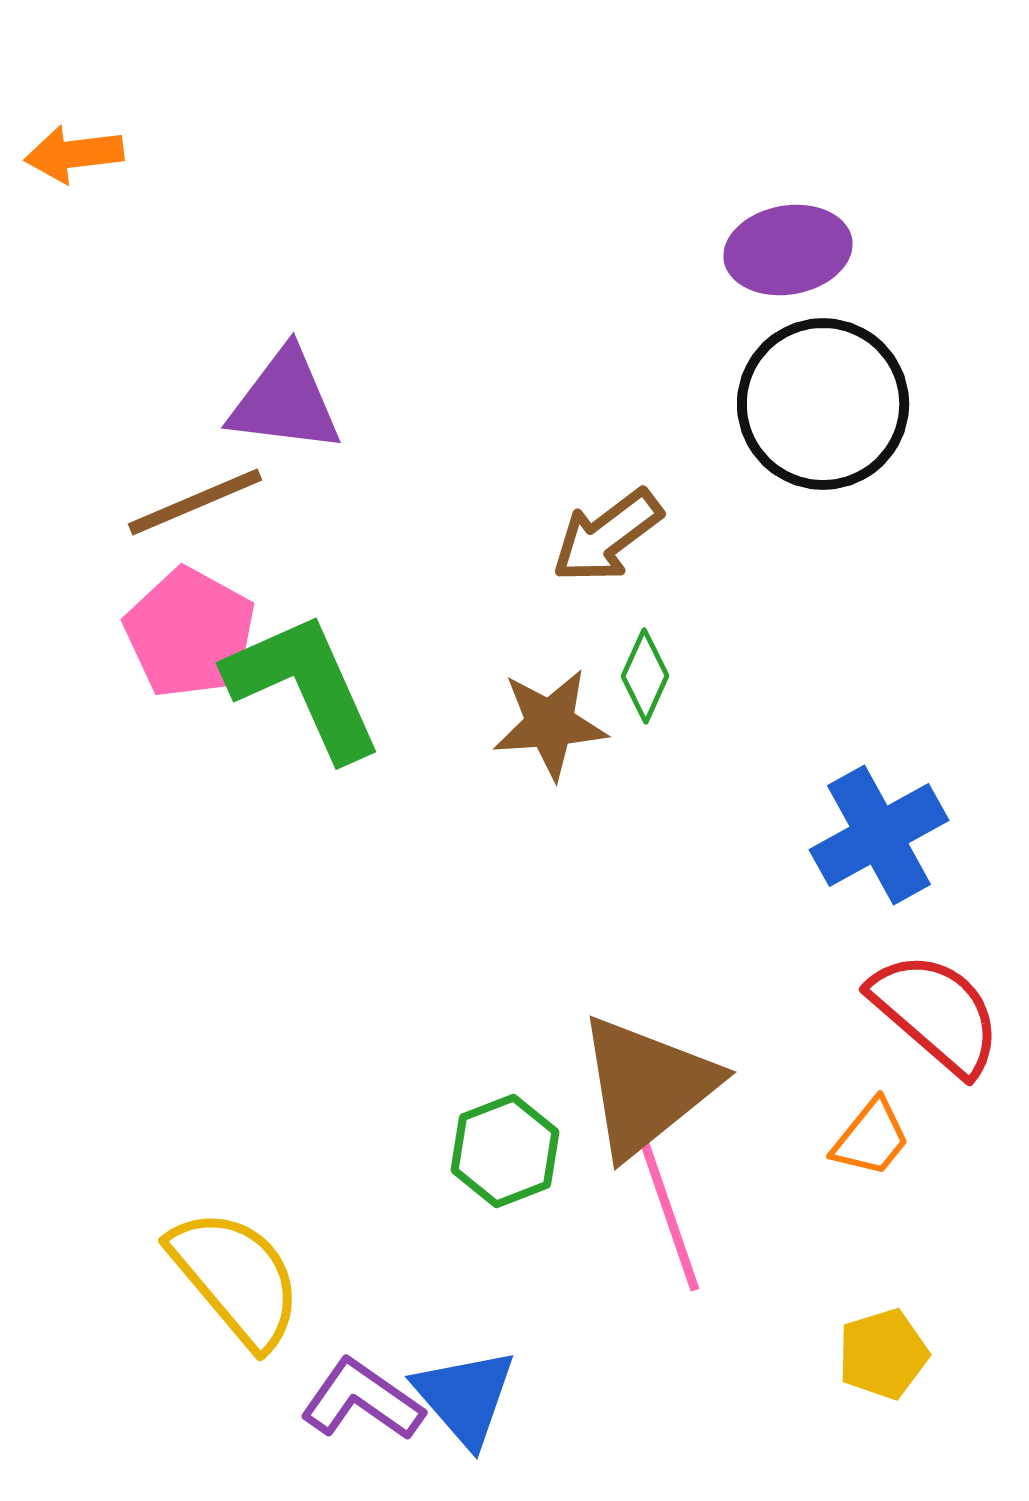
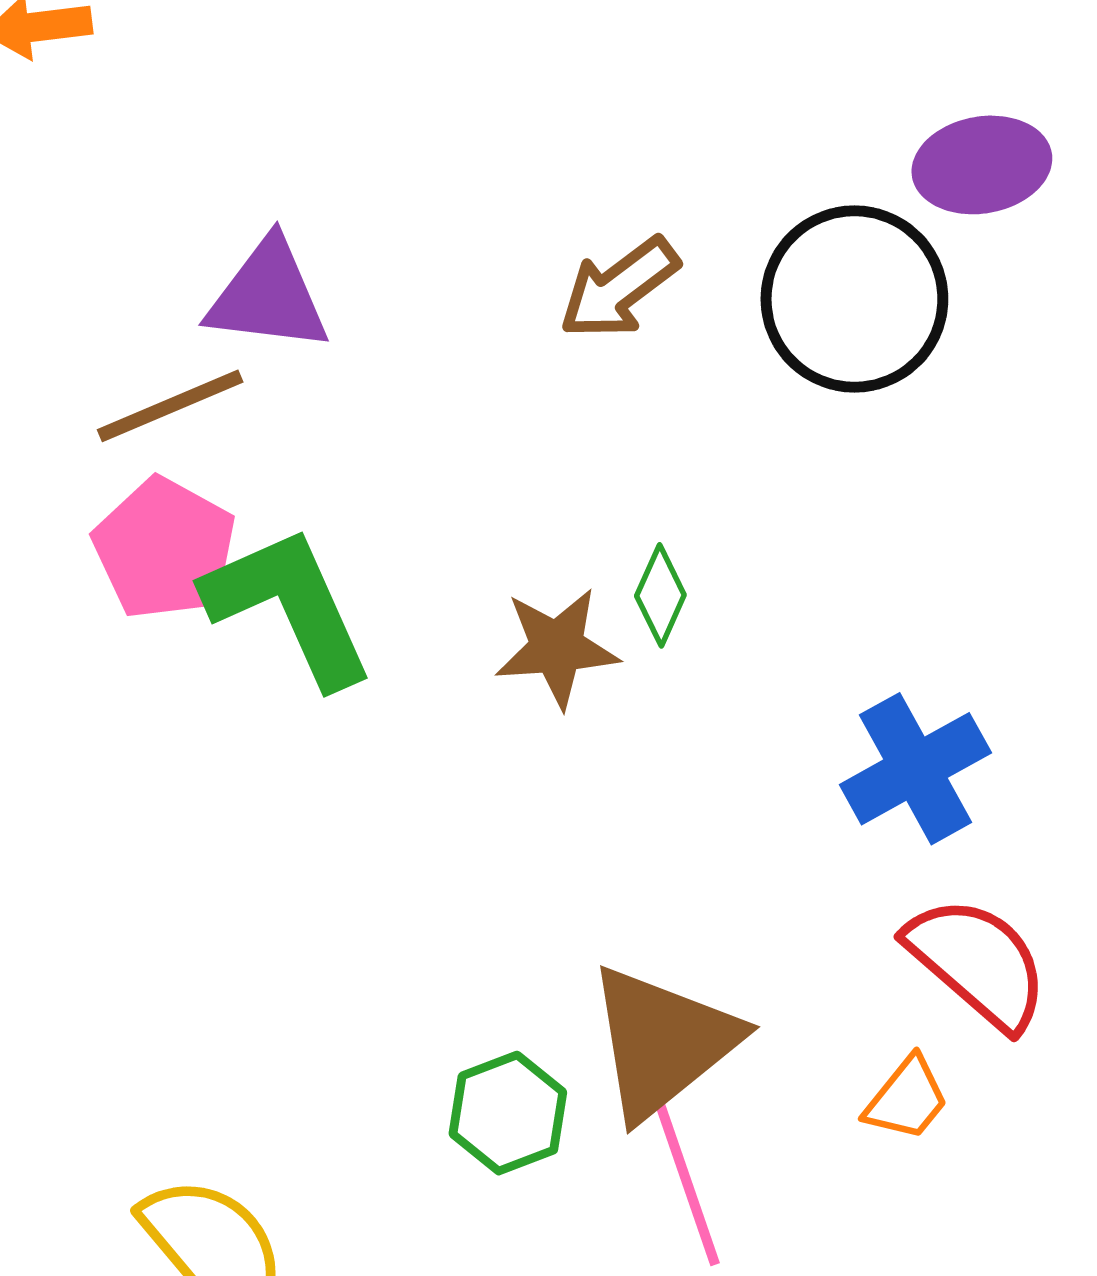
purple ellipse: (788, 250) -> (982, 165), moved
brown arrow: (607, 536) -> (619, 288), moved

